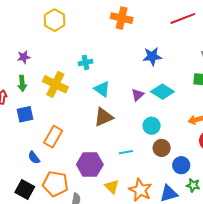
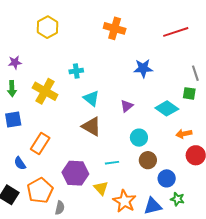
cyan diamond: (162, 92) -> (167, 108), moved
brown triangle: (104, 117) -> (91, 126), turned 50
orange pentagon: (55, 184) -> (40, 191), turned 30
yellow triangle: (112, 187) -> (101, 188), moved

